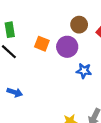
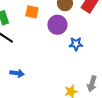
orange square: (42, 44) -> (32, 12), moved

